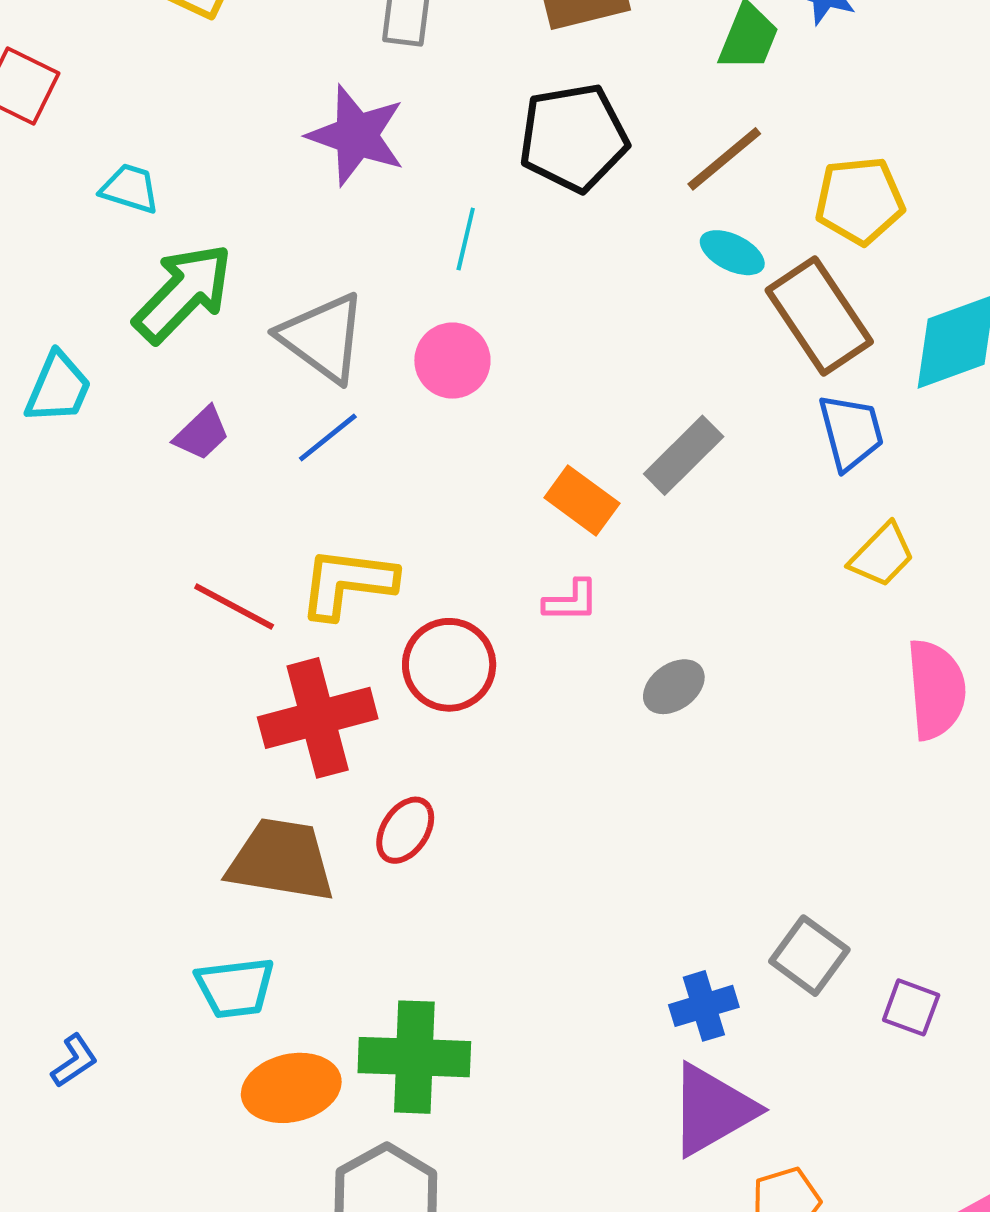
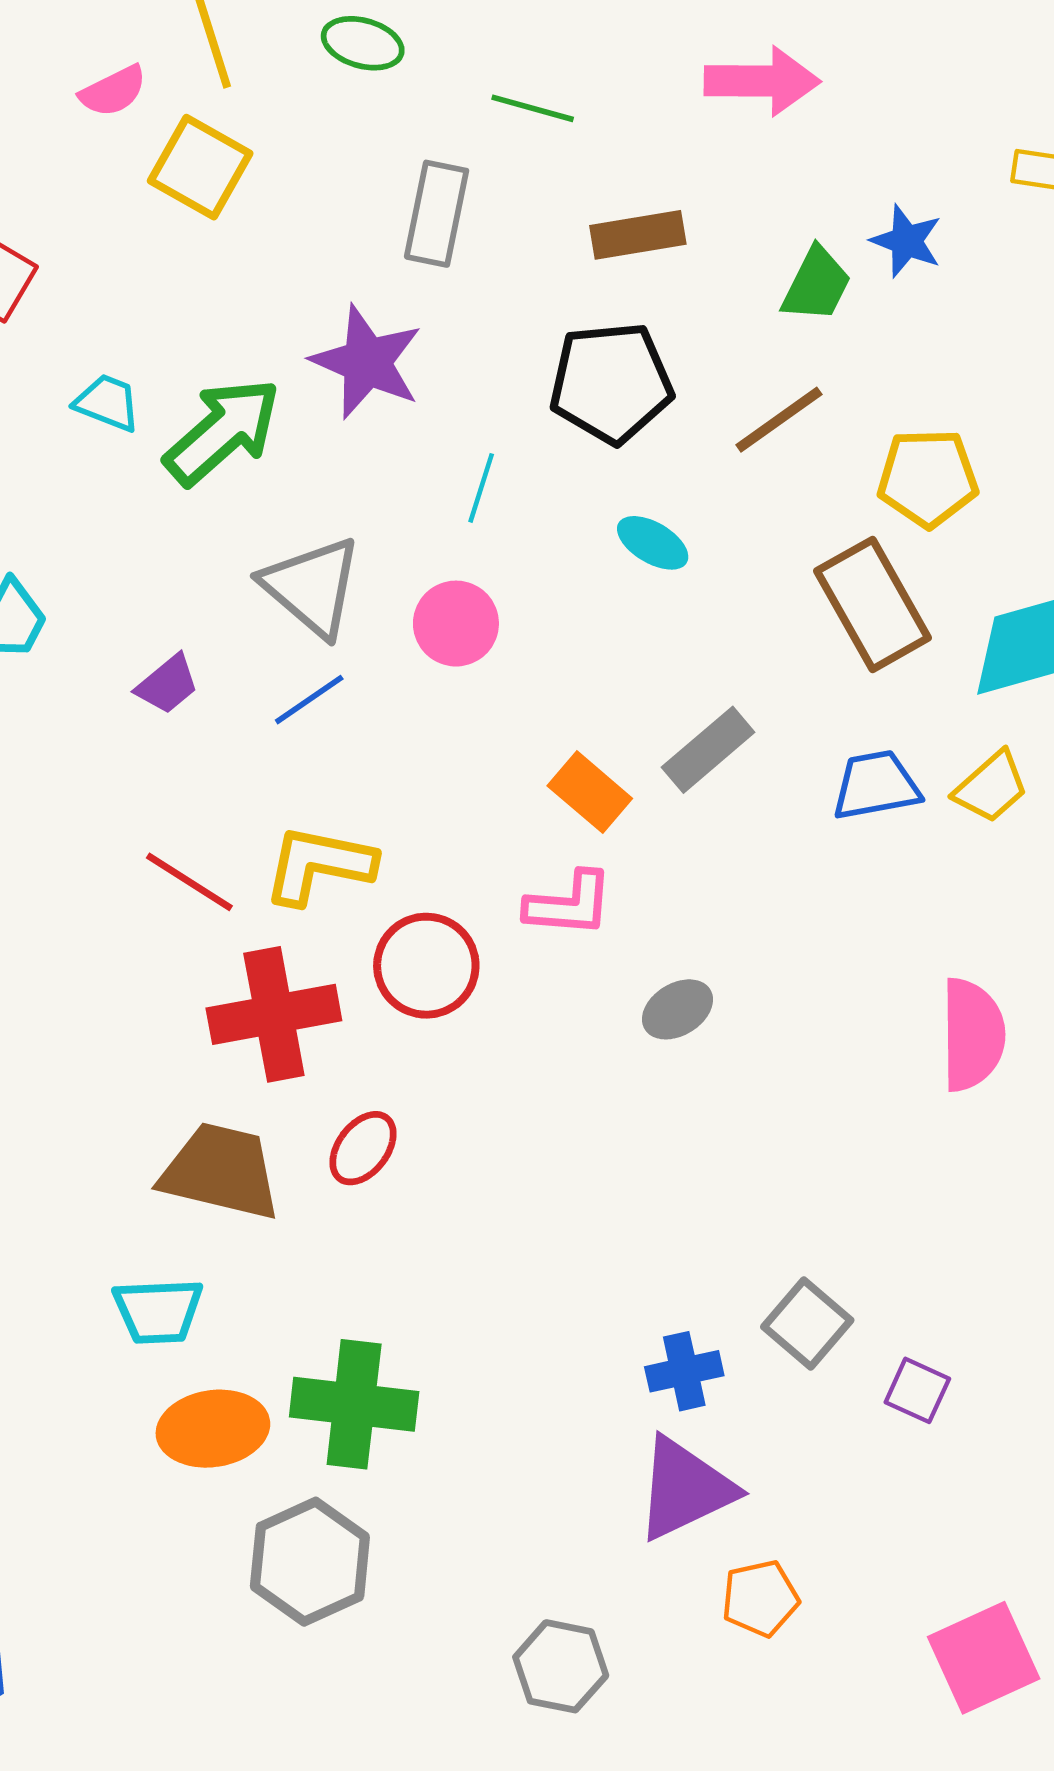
cyan ellipse: (732, 253) -> (653, 543), moved
green arrow: (183, 293) -> (223, 431), moved
blue trapezoid: (851, 432) -> (876, 785), moved, turned -90
yellow trapezoid: (882, 555) -> (991, 787), moved
pink L-shape: (571, 601) -> (569, 904), size x1.4

